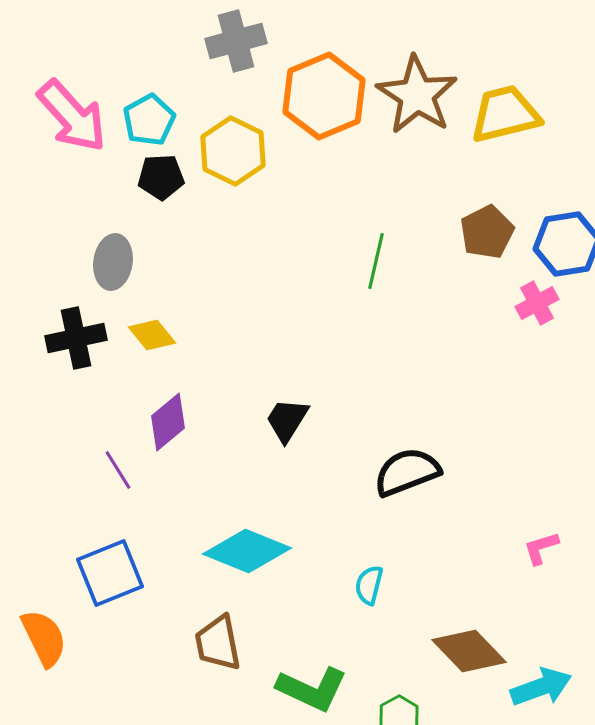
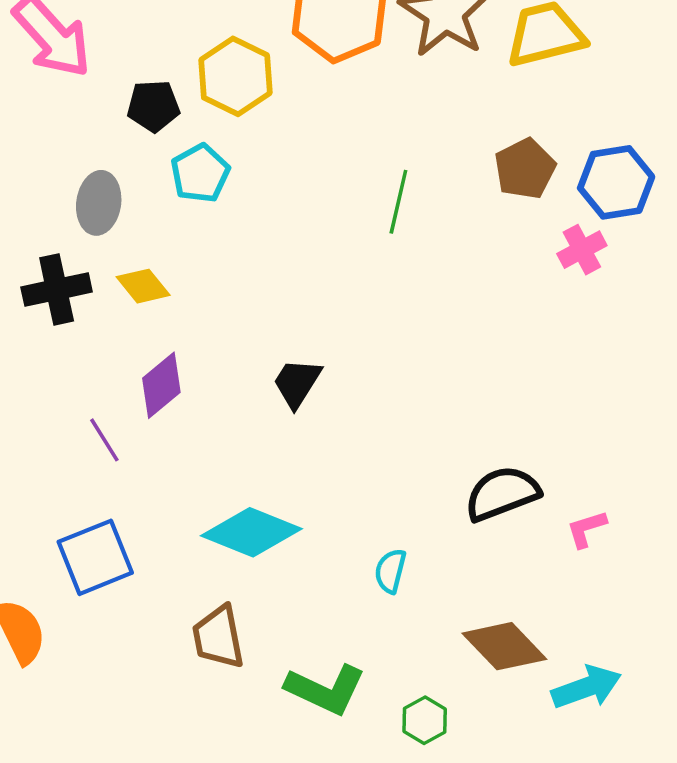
cyan pentagon: (149, 120) -> (200, 173), moved
black semicircle: (407, 472) -> (502, 493), moved

